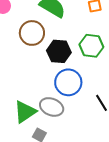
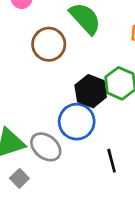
black hexagon: (59, 51) -> (91, 91), moved

